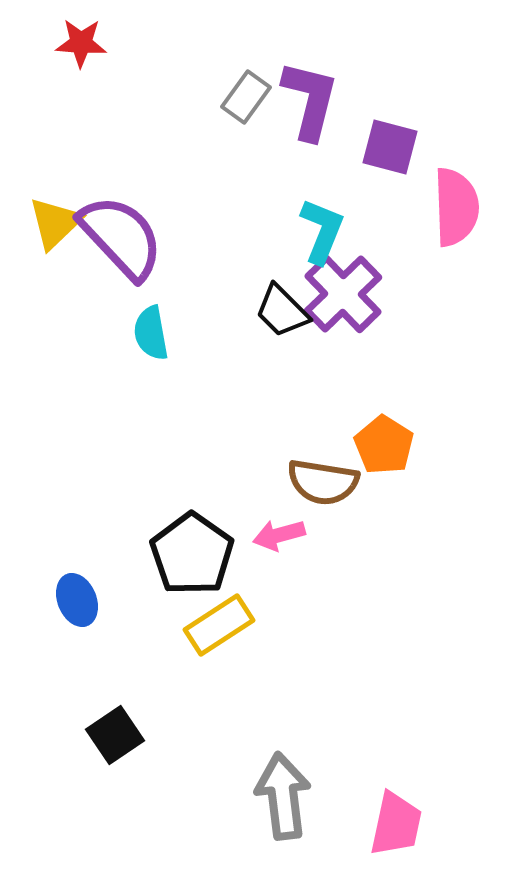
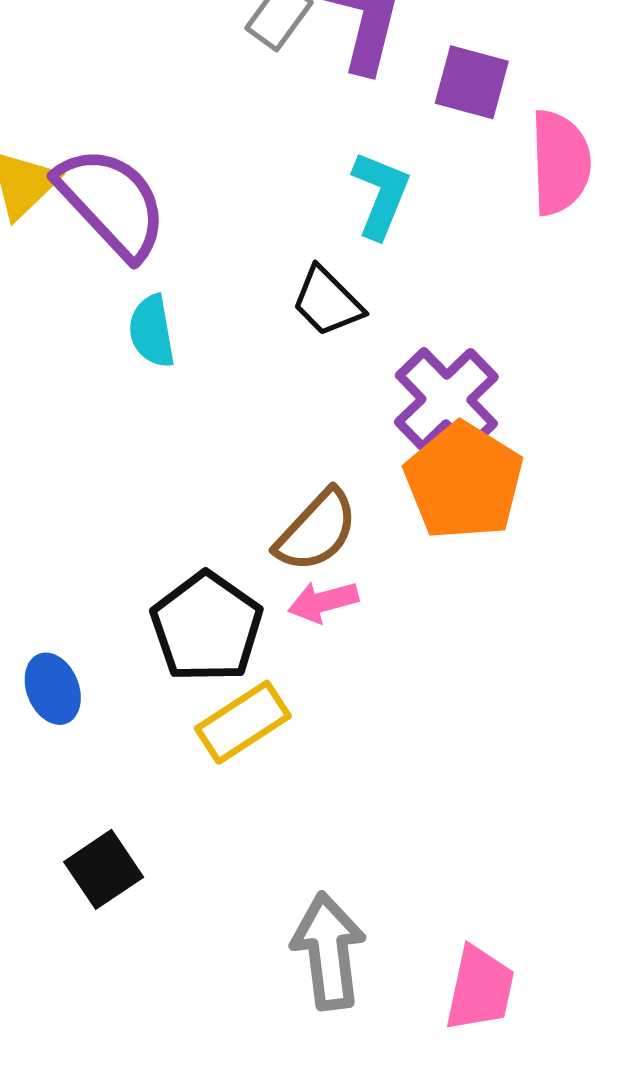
purple cross: (343, 294) -> (446, 400), moved
orange pentagon: (384, 445) -> (464, 481), size x1.5
brown semicircle: (323, 482) -> (316, 531), moved, turned -56

